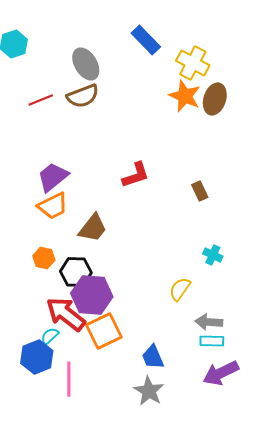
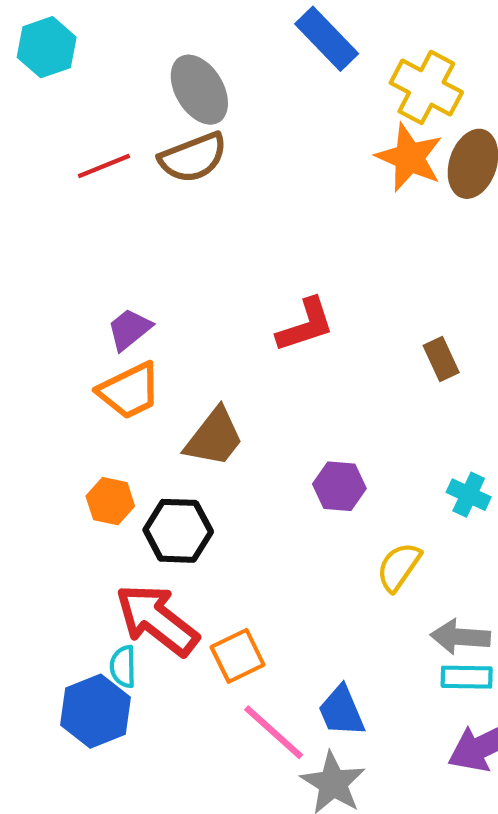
purple trapezoid: (53, 177) -> (129, 329), size x0.7
purple hexagon: (92, 295) -> (339, 486), moved, size x0.6
orange square: (104, 331) -> (238, 656), size x0.7
cyan semicircle: (50, 336) -> (123, 667), turned -48
pink line: (69, 379) -> (274, 732), moved, turned -48

